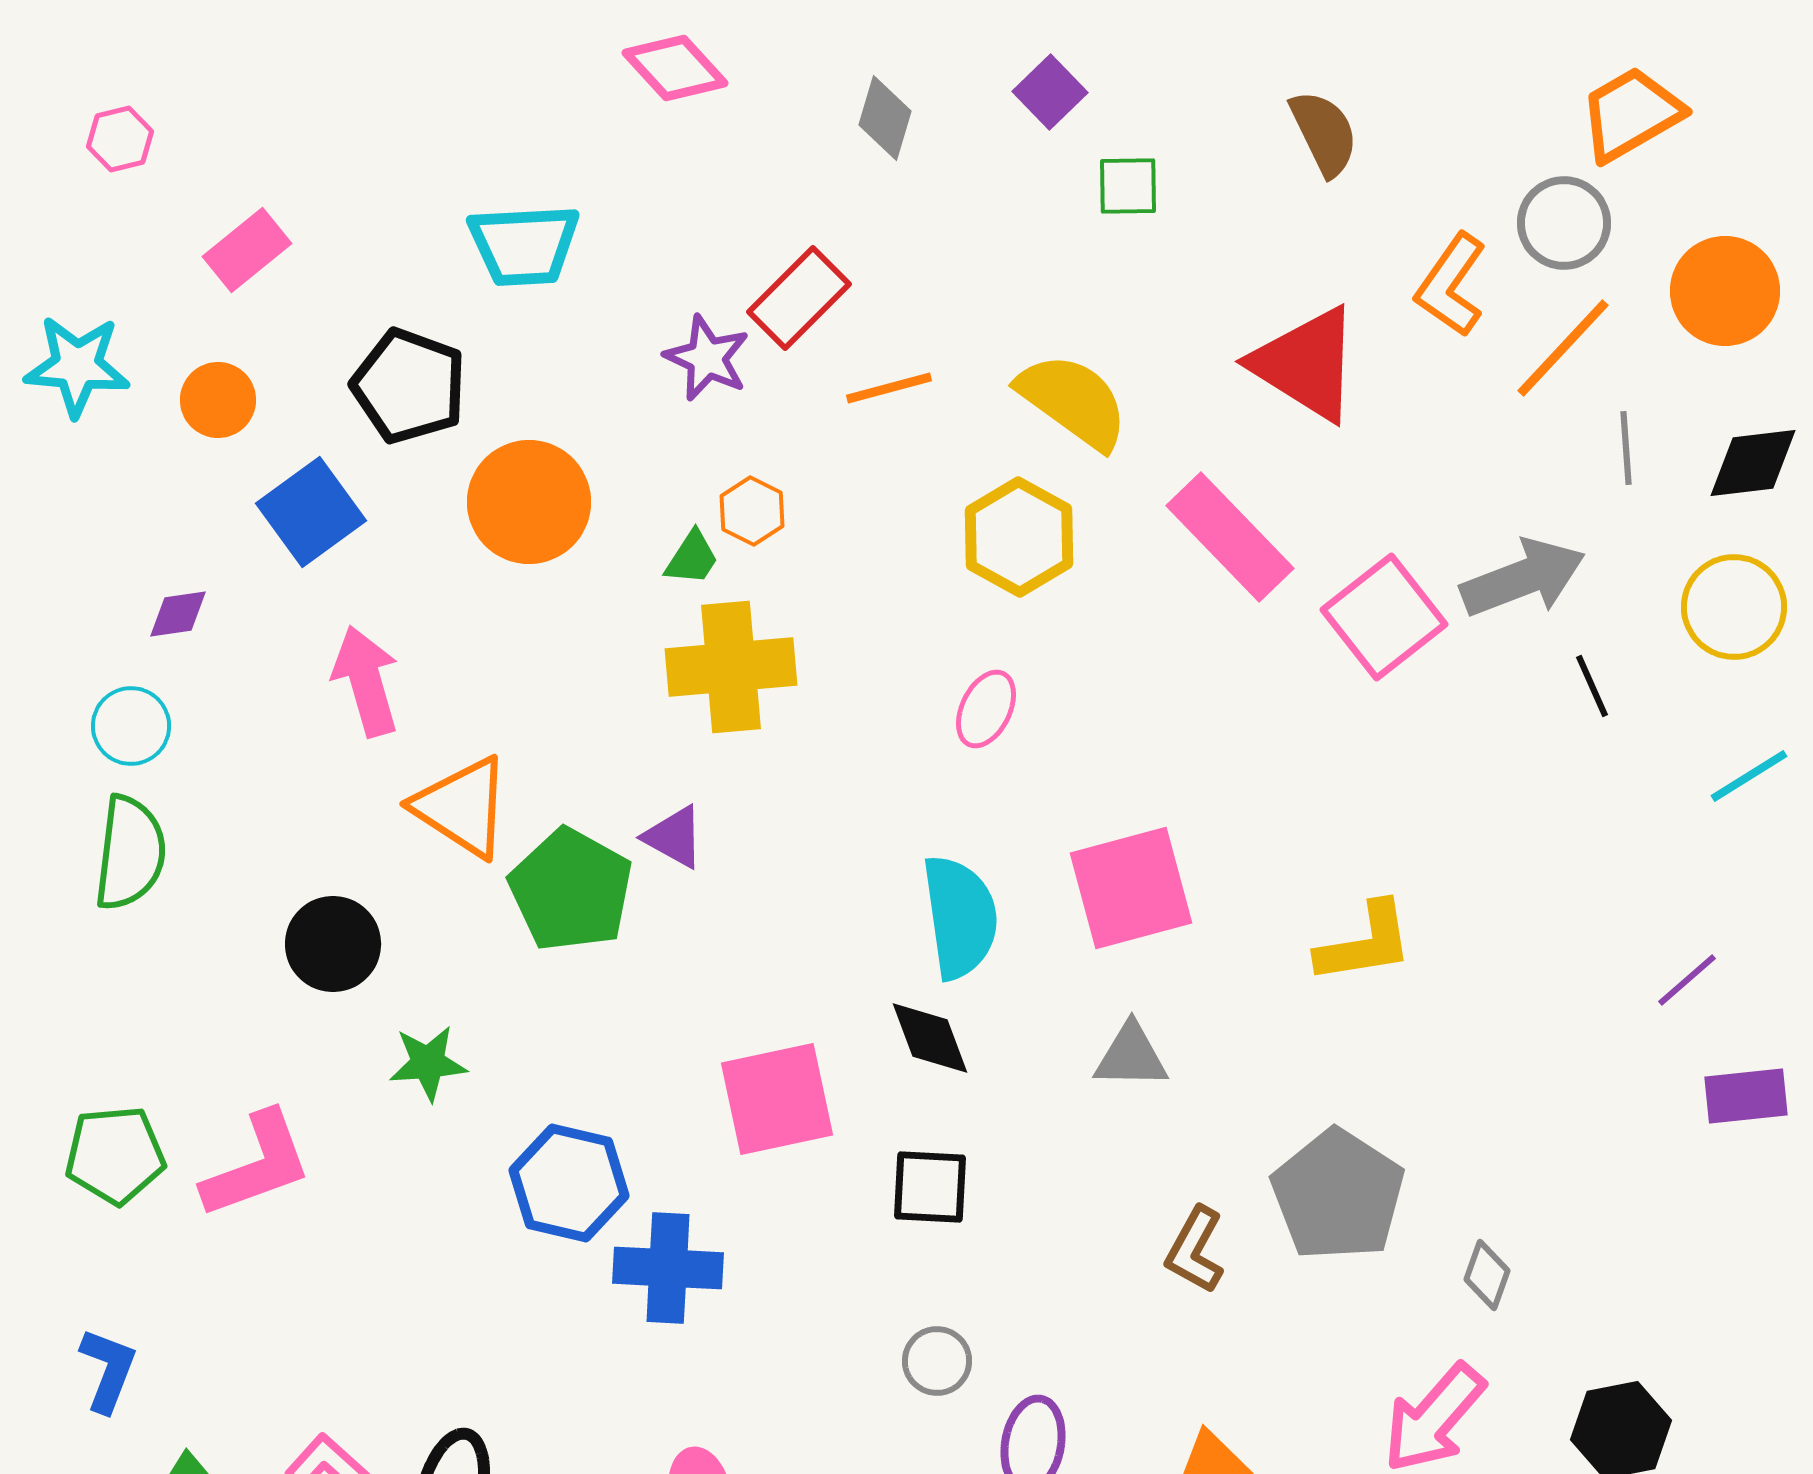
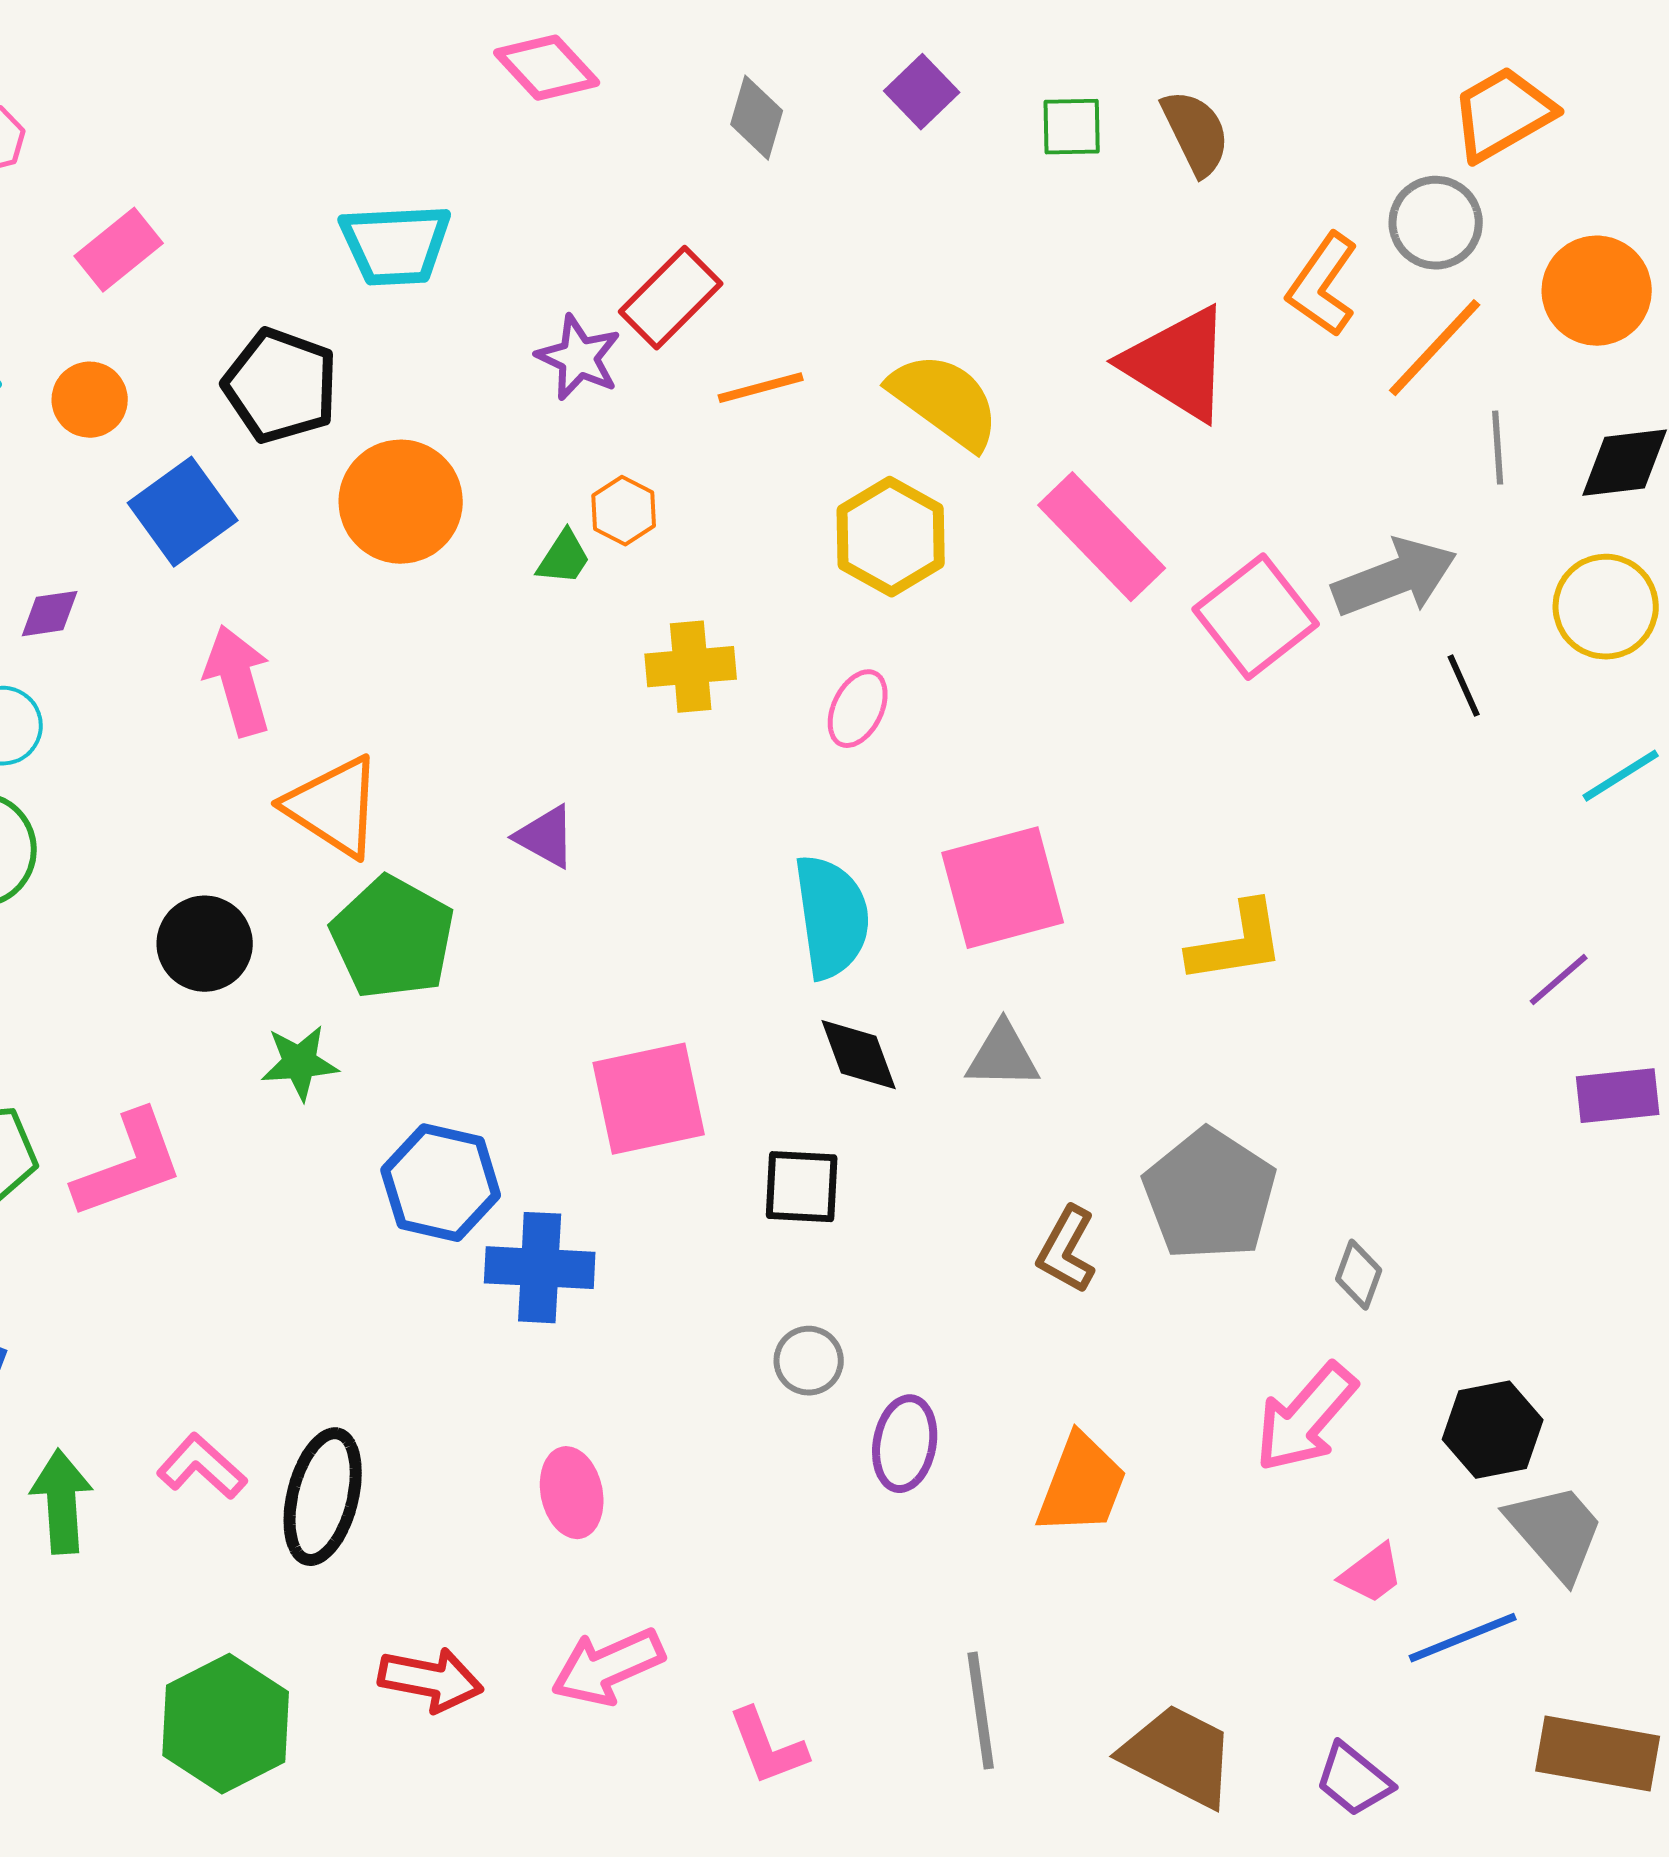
green square: (1128, 186) -> (1072, 127), moved
yellow cross: (731, 667) -> (691, 667), moved, size x0.7
green pentagon: (571, 890) -> (393, 938), moved
black diamond: (930, 1038) -> (859, 1055), moved

